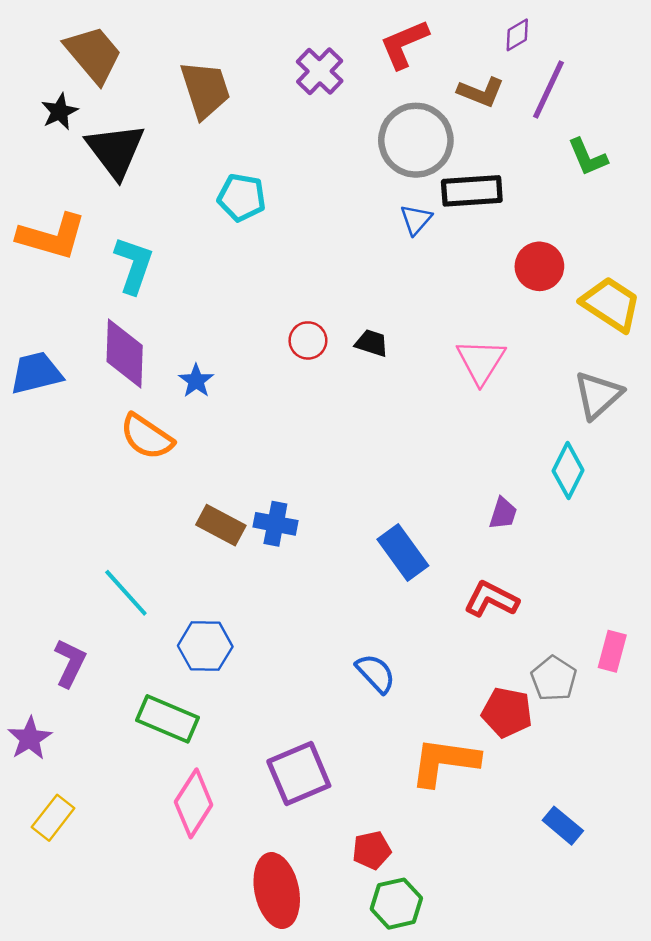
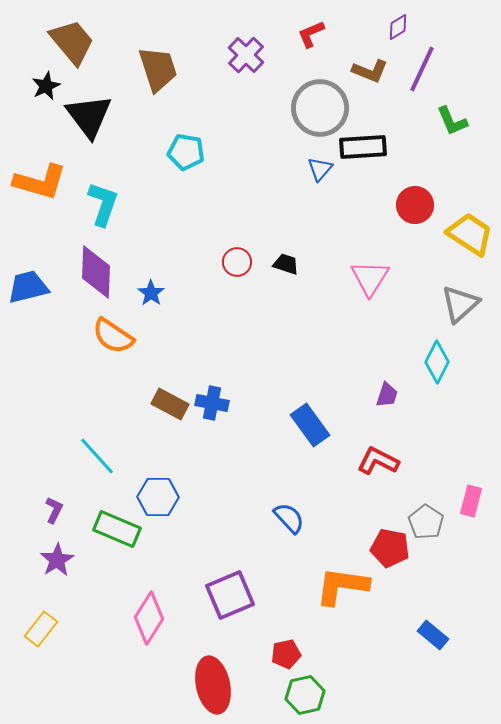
red L-shape: (404, 44) -> (311, 34), size x0.7
purple L-shape: (70, 663) -> (54, 510), size x0.7
green rectangle: (168, 719) -> (117, 529), moved
purple star: (30, 738) -> (57, 560), moved

